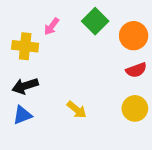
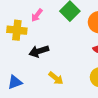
black arrow: (25, 86) -> (39, 51), moved

